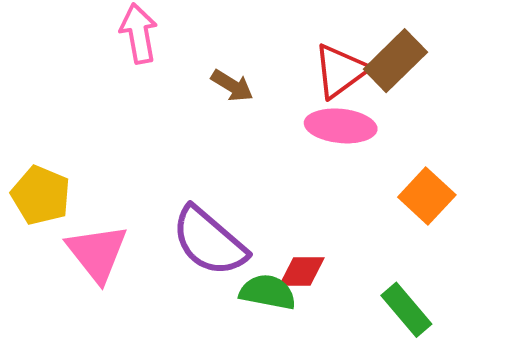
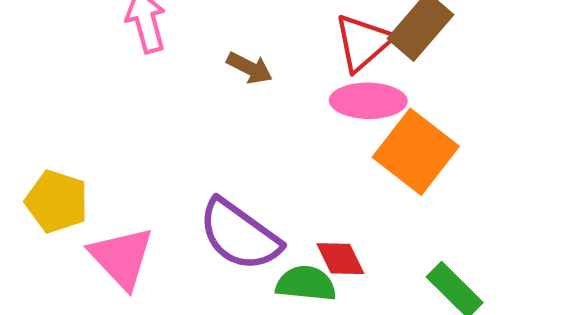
orange square: (427, 196) -> (416, 152), moved, size x1.4
red diamond: (302, 271) -> (340, 259), turned 69

